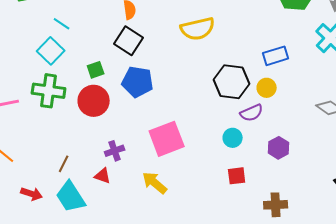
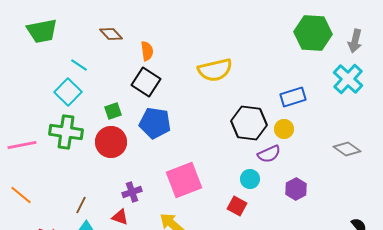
red square: (237, 176) -> (237, 206), moved, turned 36

